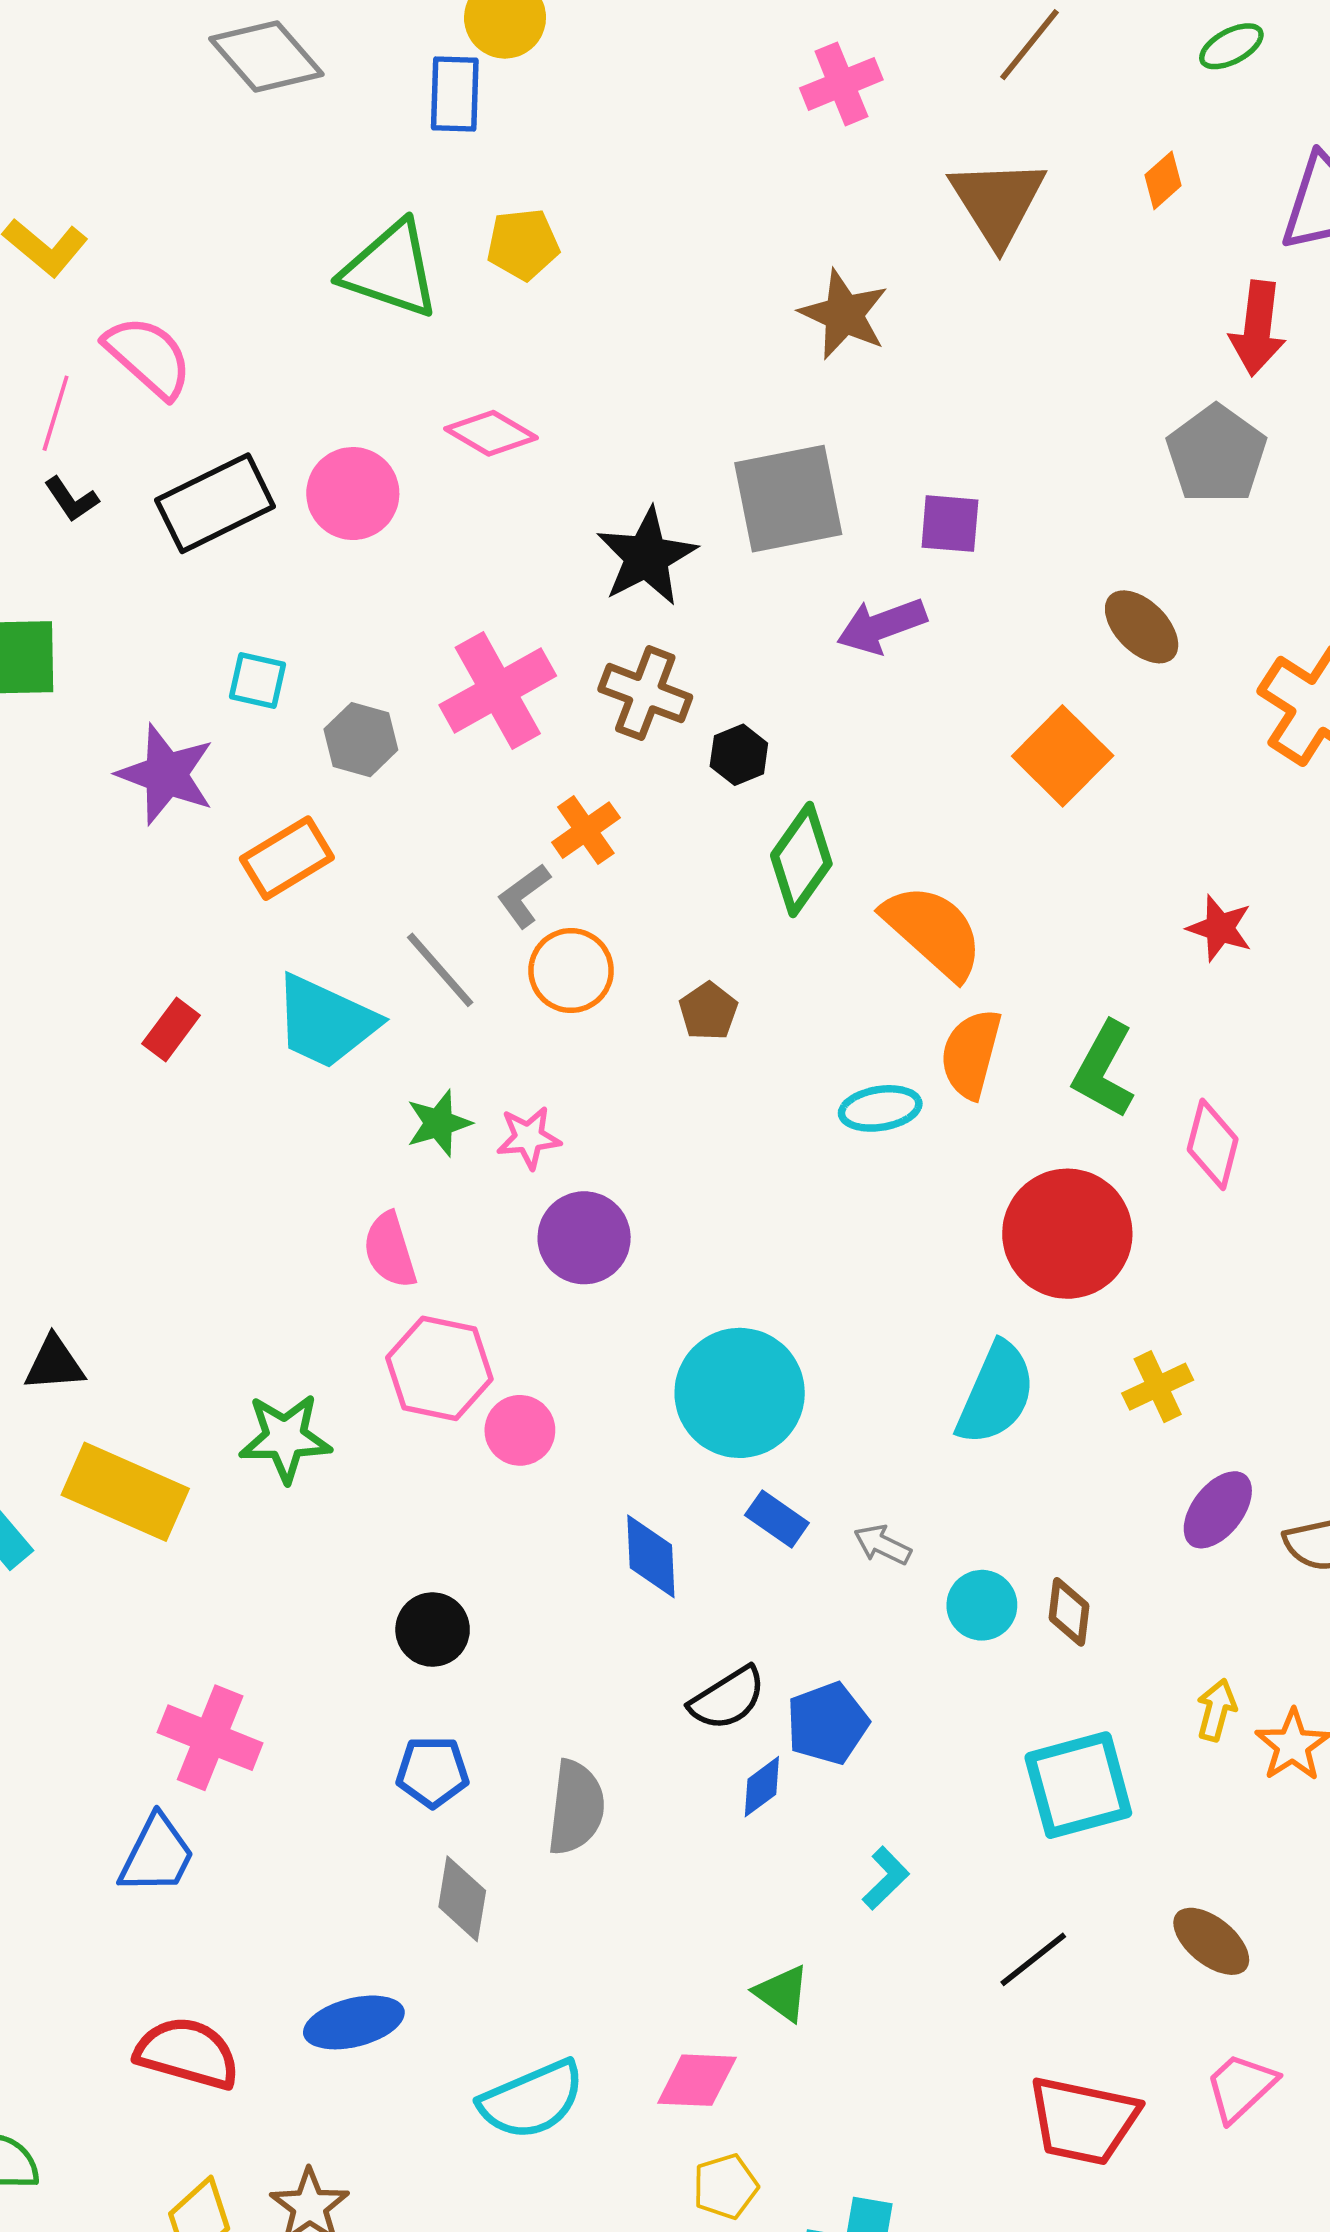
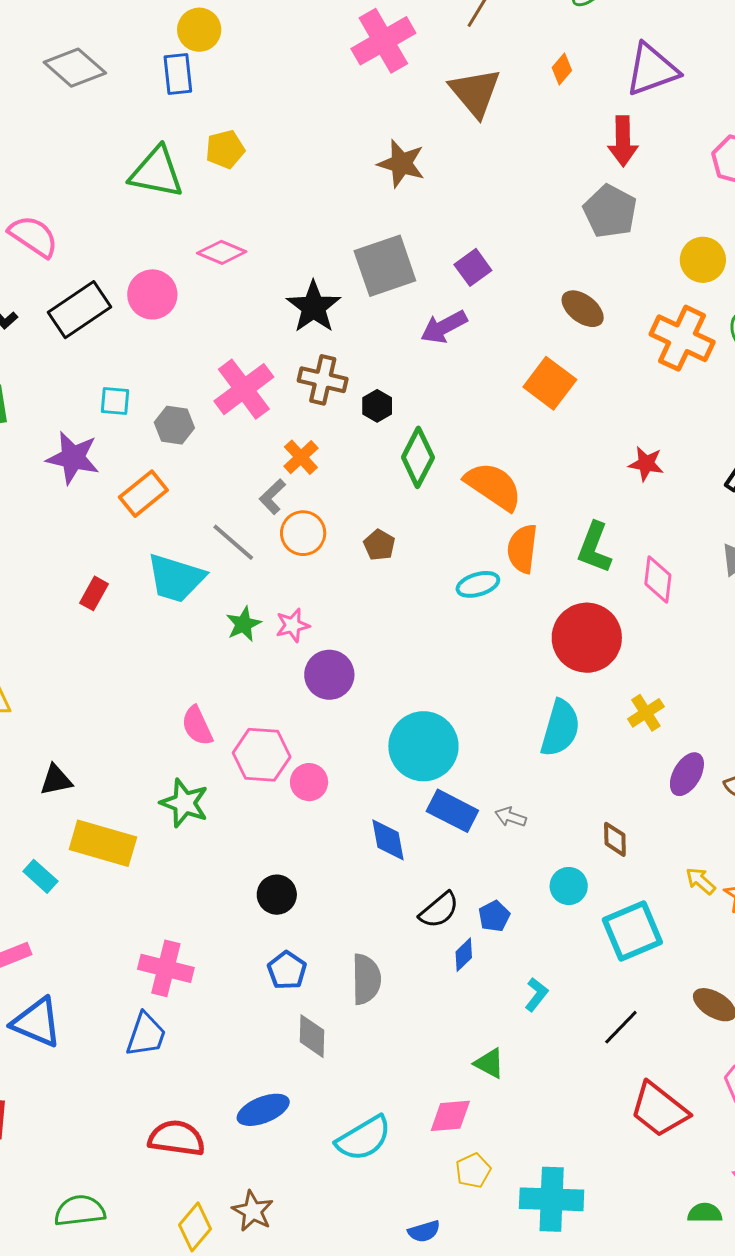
pink cross: (841, 84) -> (383, 41), size x1.5
purple square: (950, 524) -> (473, 267), turned -33
pink semicircle: (390, 1250) -> (197, 726), moved
green star: (285, 1438) -> (184, 803), turned 30
blue rectangle: (777, 1519) -> (452, 811), size x1.5
cyan circle: (982, 1605) -> (569, 886), moved
yellow arrow: (1216, 1710) -> (701, 881), turned -56
blue pentagon: (827, 1723) -> (494, 916), size x0.7
blue pentagon: (432, 1772) -> (287, 970), turned -30
red trapezoid: (1083, 2121) -> (659, 1110), turned 34

